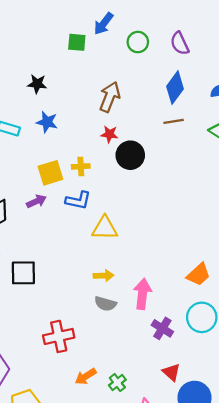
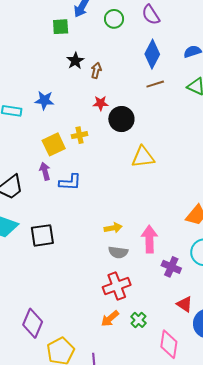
black star: (37, 84) -> (75, 61), moved, turned -30
brown arrow: (110, 97) -> (96, 70), size x0.6
blue L-shape: (78, 200) -> (70, 182), moved
purple arrow: (36, 201) -> (45, 171), turned -72
yellow triangle: (105, 228) -> (143, 157), moved
red cross: (59, 336) -> (117, 286), moved

